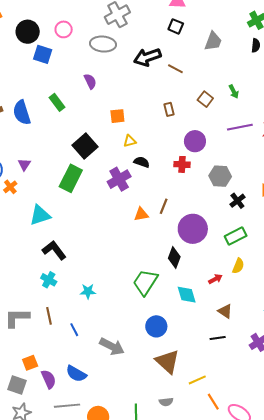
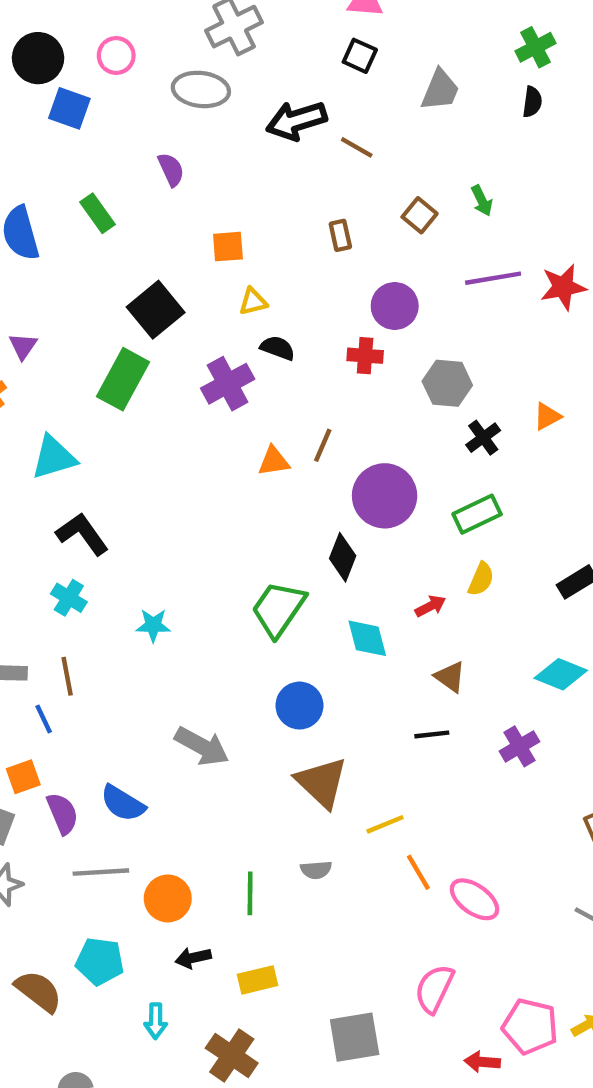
blue line: (74, 330) -> (44, 719), moved

